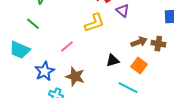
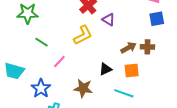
green line: (33, 24) -> (41, 42), moved
orange square: (139, 65) -> (132, 70), turned -35
brown star: (75, 76) -> (83, 88), moved

